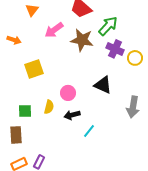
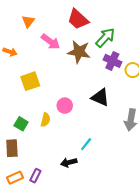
pink arrow: (54, 30) -> (51, 42), turned -108
green square: (25, 111) -> (21, 124), turned 32
black arrow: (72, 115) -> (69, 162), moved

